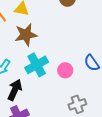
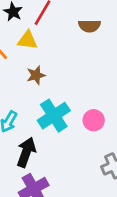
brown star: (26, 35) -> (36, 75), size x0.6

